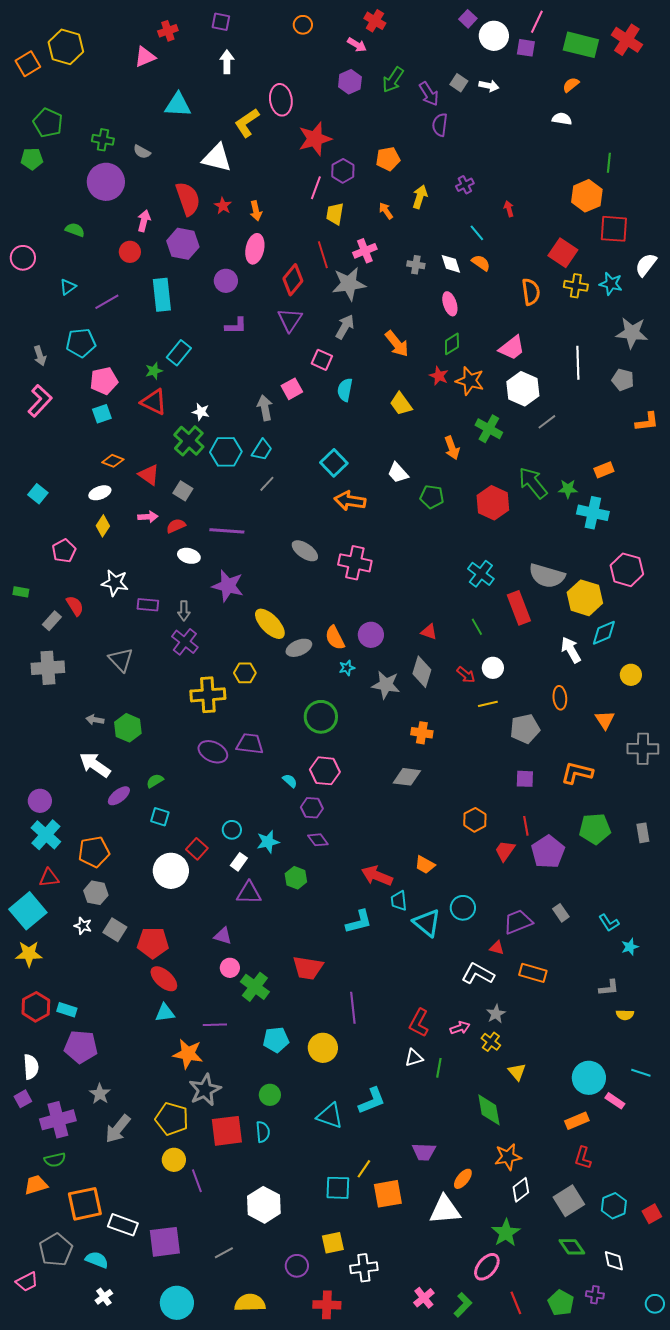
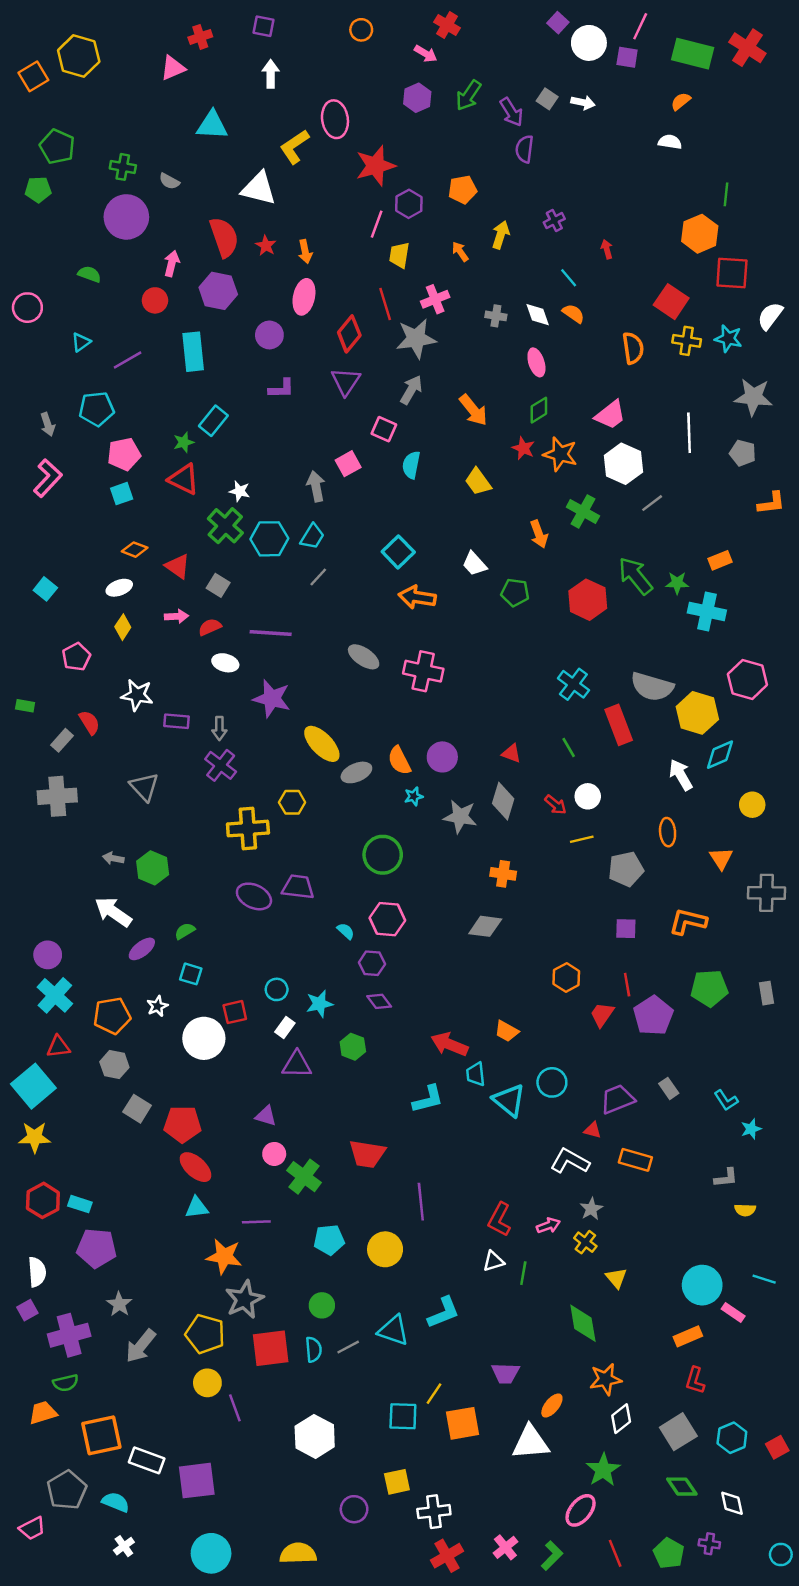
red square: (197, 849) -> (235, 1012), turned 35
white star: (83, 926) -> (157, 1006), moved, turned 30
gray line: (224, 1253) -> (348, 1347), moved
red cross: (327, 1305) -> (447, 1556), moved, turned -32

